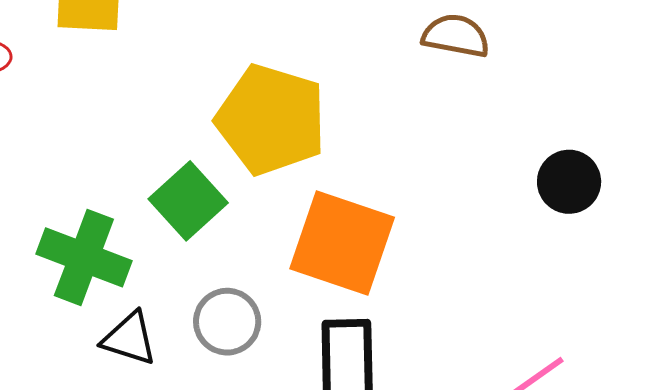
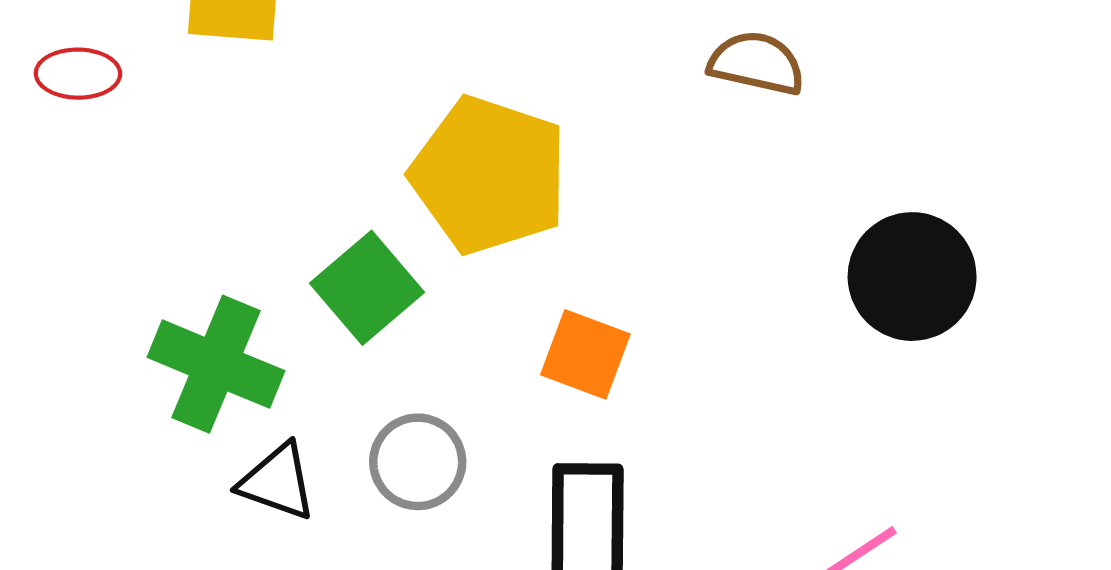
black circle: (569, 182) -> (912, 277), size x1.4
orange square: (342, 243) -> (585, 354), size x0.6

